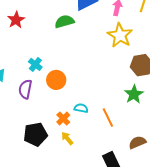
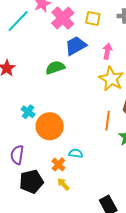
orange circle: (56, 80) -> (50, 126), size x1.4
purple semicircle: (25, 89) -> (17, 155), moved
orange line: (108, 117) -> (108, 121), moved, turned 36

